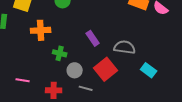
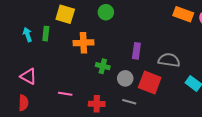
purple rectangle: (93, 38) -> (136, 51), turned 42
red square: (106, 69) -> (150, 82), turned -30
gray circle: (75, 70) -> (125, 78), moved

